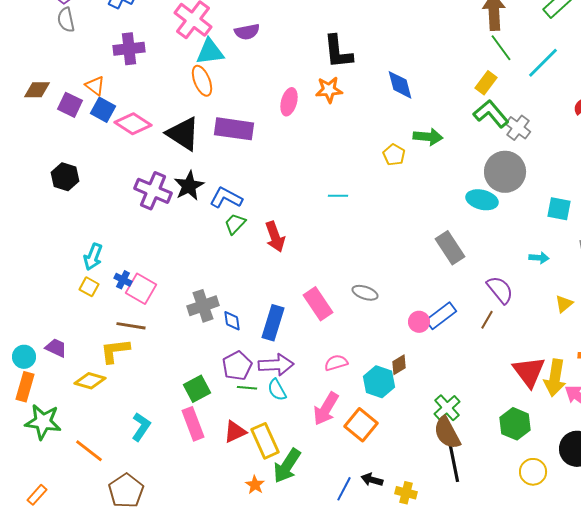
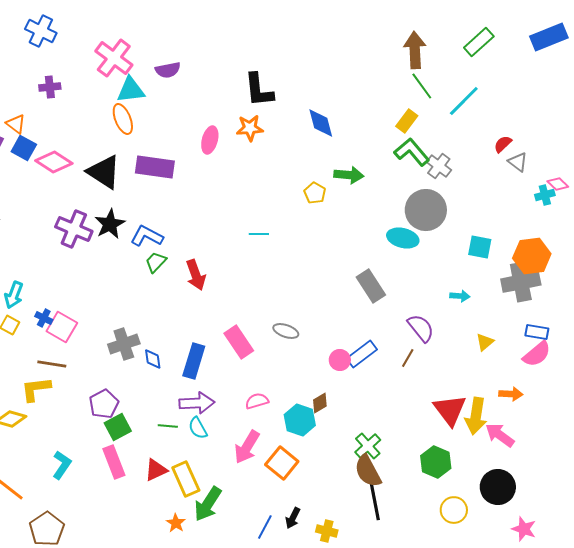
purple cross: (129, 49) -> (50, 87), size x0.7
purple pentagon: (237, 366) -> (104, 404), moved
black arrow: (372, 480) -> (293, 518), turned -80

